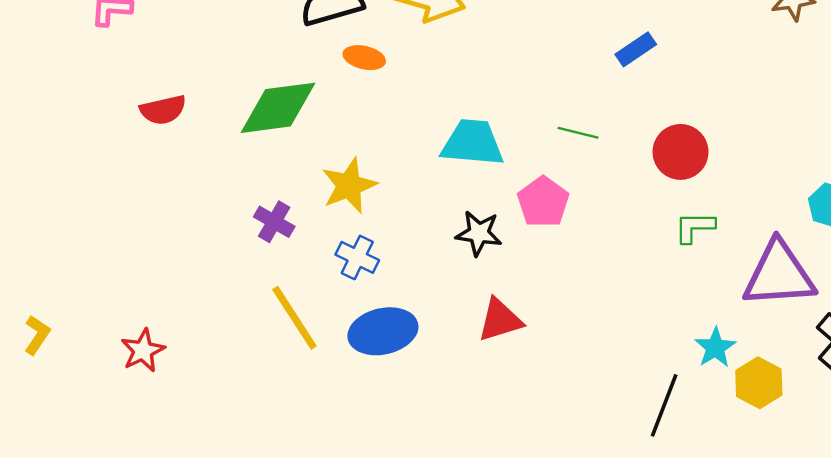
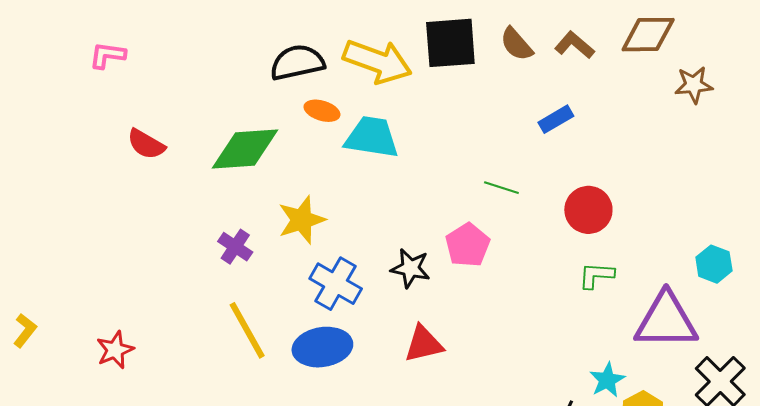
red semicircle: (163, 110) -> (146, 144), turned 39
cyan trapezoid: (473, 143) -> (372, 137), moved
blue cross: (357, 257) -> (336, 284), moved, size x1.4

